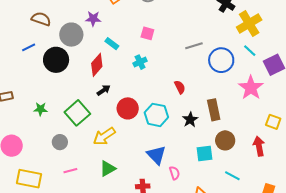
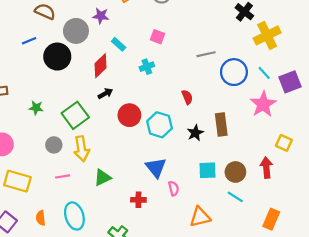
cyan line: (250, 51) -> (264, 73), moved
yellow arrow: (104, 136) -> (81, 149), moved, turned -70
brown circle: (225, 140) -> (235, 172), moved

